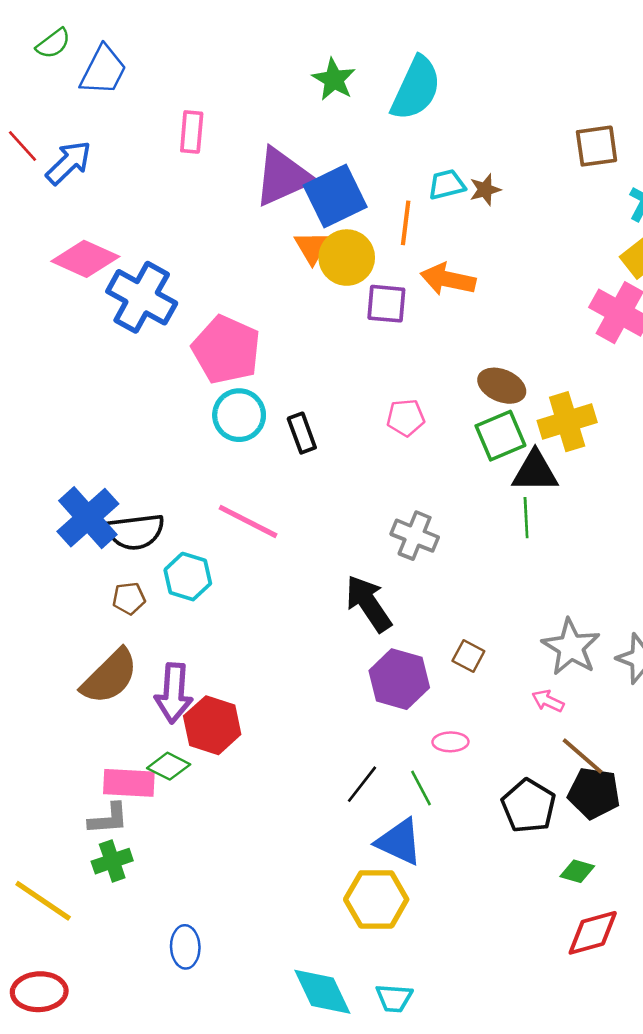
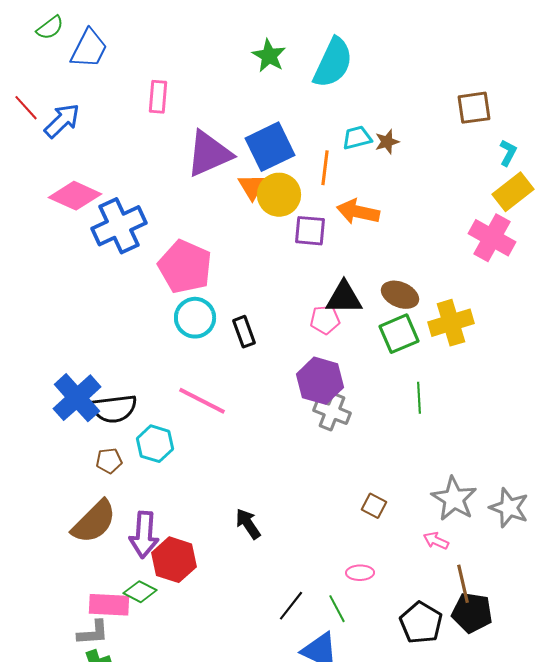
purple triangle: (283, 177) -> (209, 154), moved
blue cross: (142, 297) -> (119, 226), turned 36
black triangle: (535, 472) -> (344, 298), moved
black arrow: (368, 603) -> (248, 524), moved, size x0.7
purple hexagon: (399, 679) -> (320, 381), moved
brown line: (582, 756) -> (463, 584), turned 36

